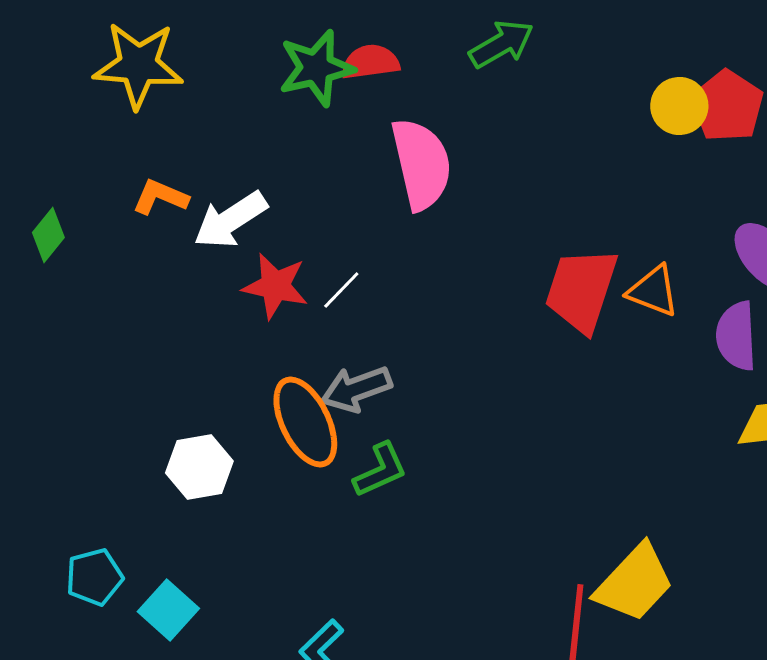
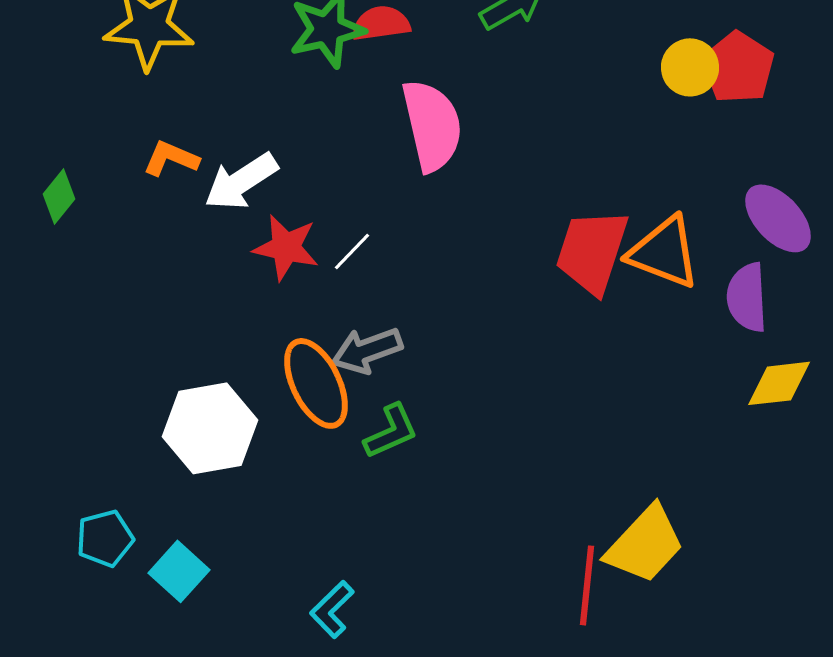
orange triangle: (653, 291) -> (664, 252), size x1.4
white hexagon: (199, 467) -> (210, 428), size x1.4

